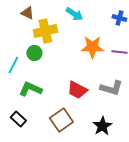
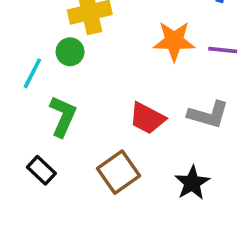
green L-shape: (30, 89) -> (63, 116), turned 90

